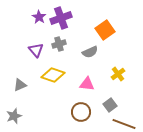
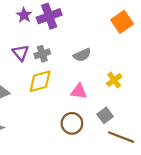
orange square: (105, 30) -> (122, 22), moved
gray cross: (59, 44) -> (42, 54), moved
yellow diamond: (53, 75) -> (40, 81), turned -35

